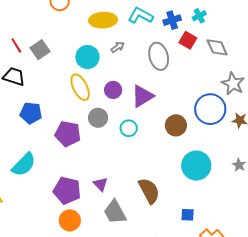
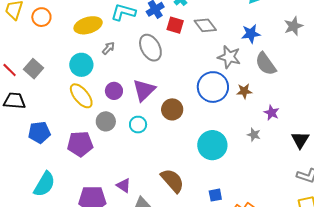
brown circle: (176, 125) -> (172, 109), moved

